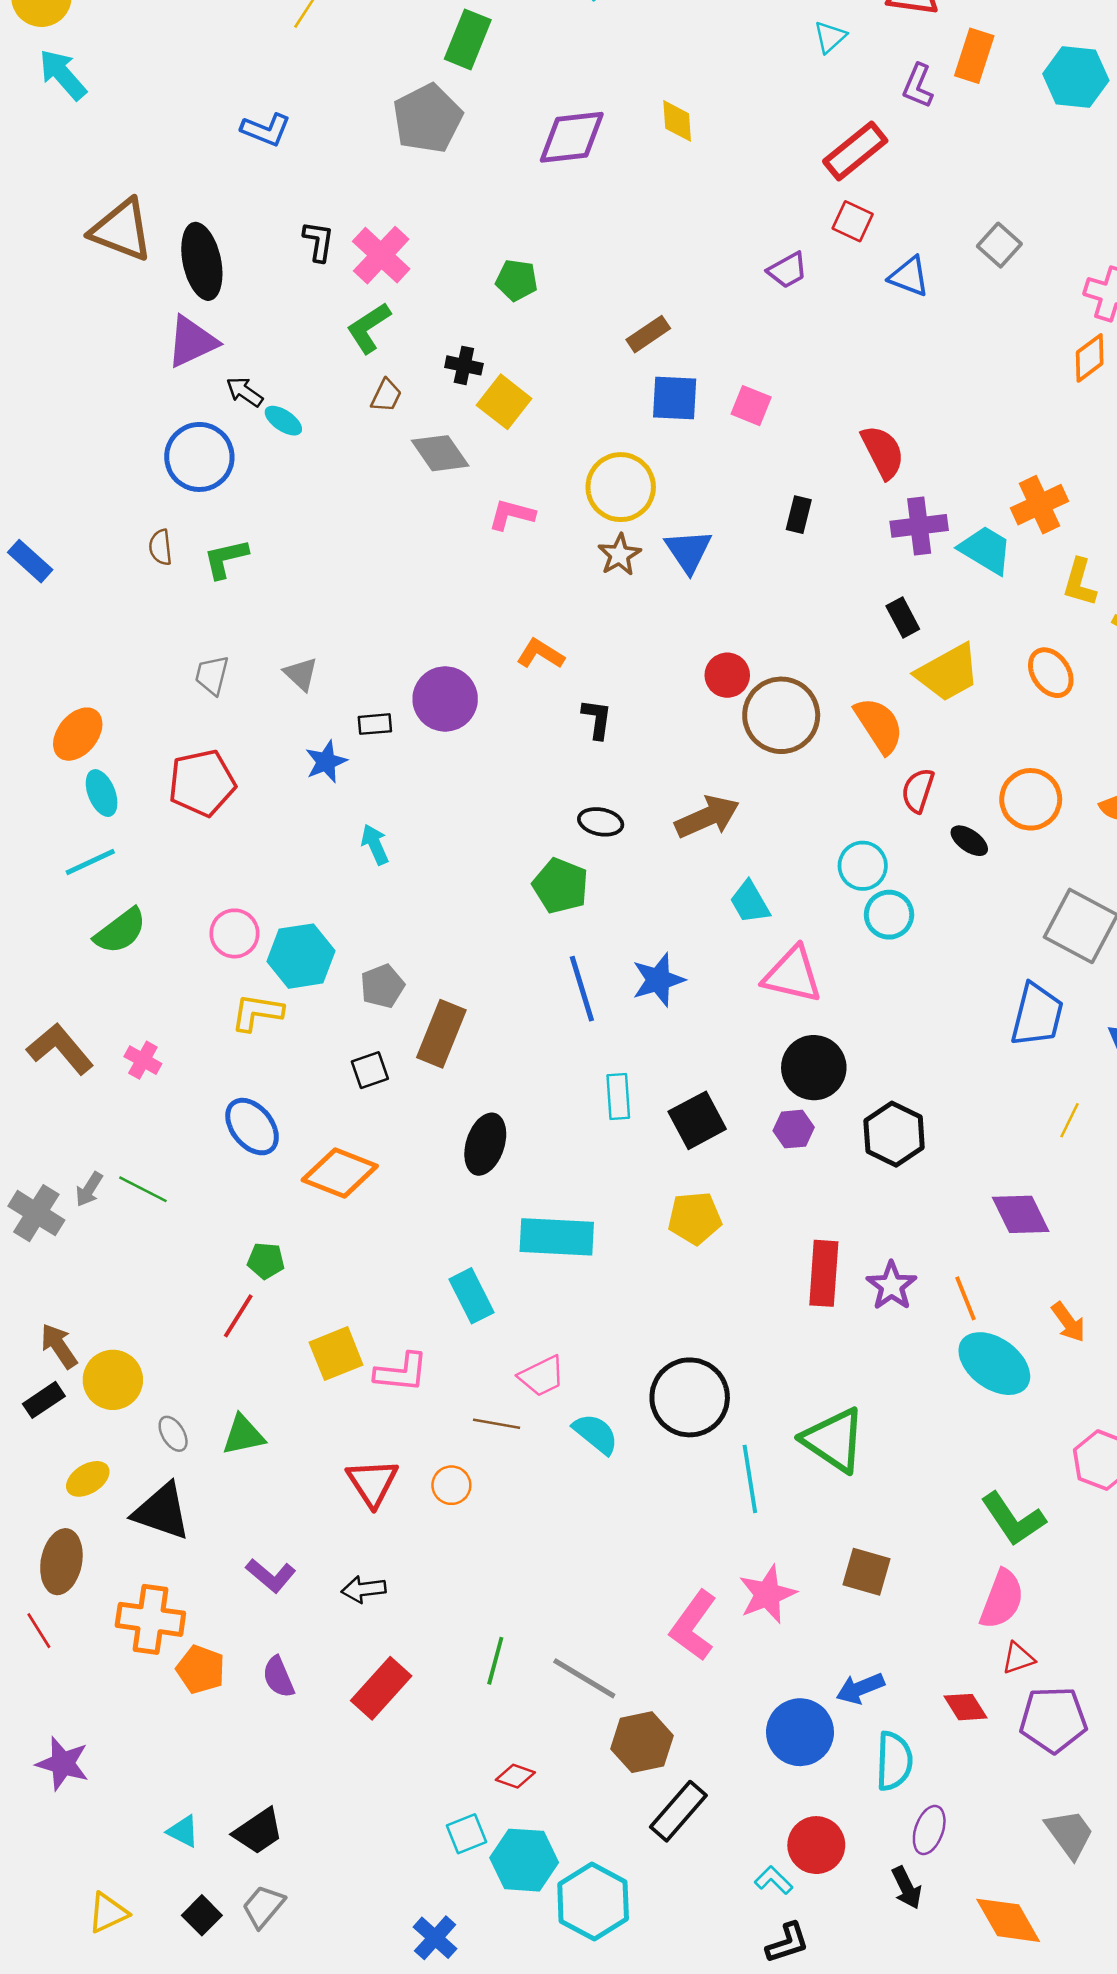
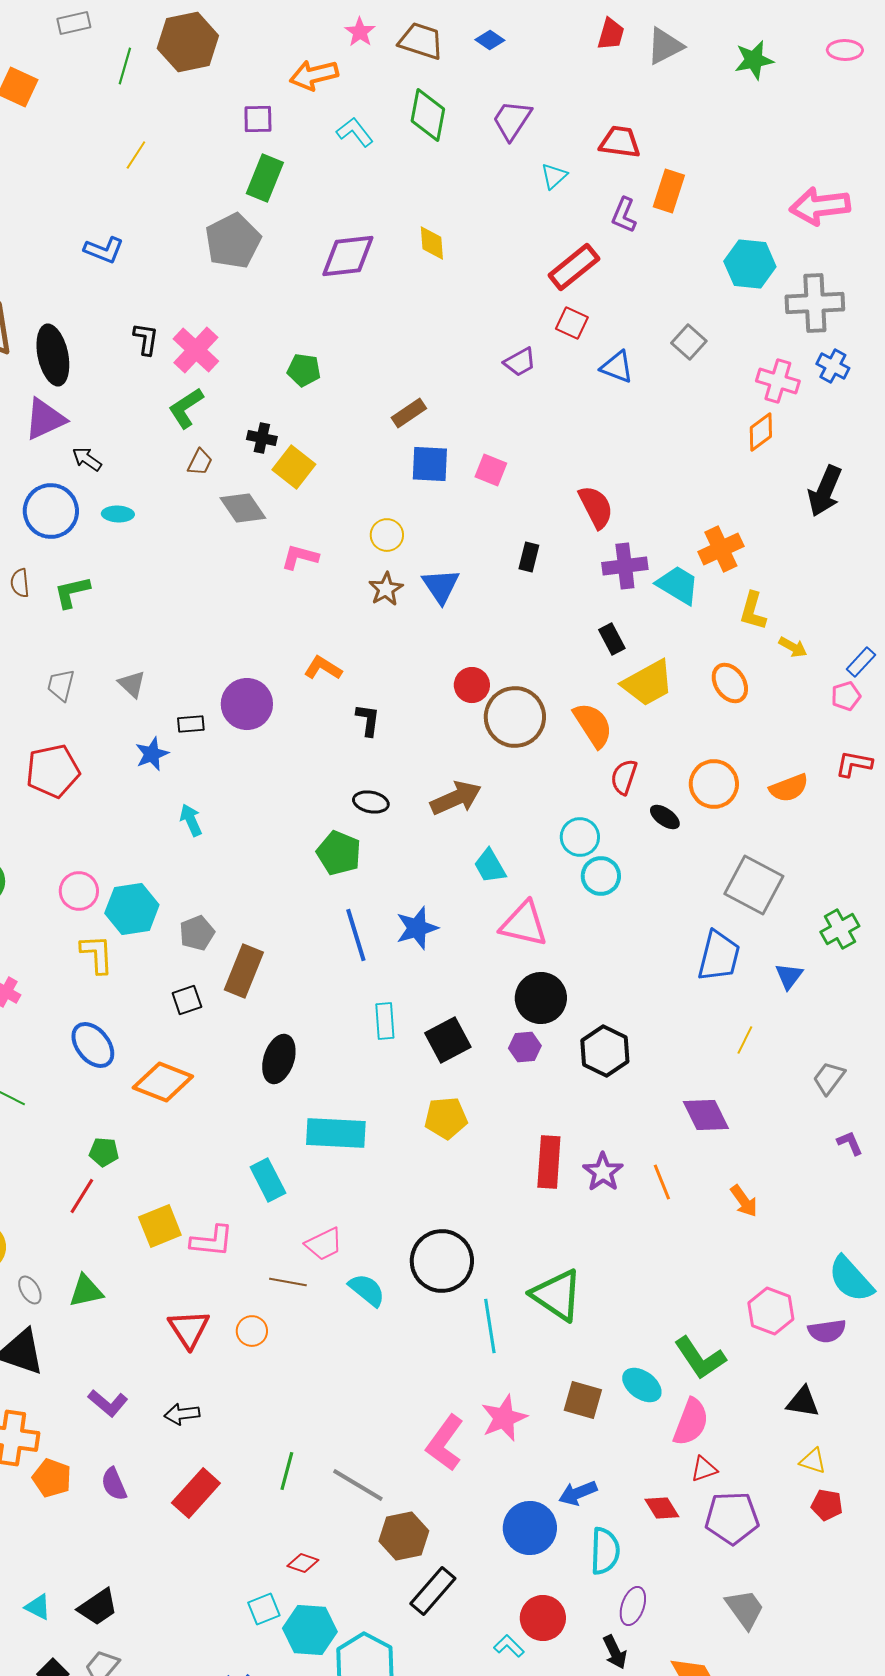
cyan hexagon: (1076, 77) -> (750, 264), moved
cyan ellipse: (283, 421) -> (118, 514), moved, turned -32
yellow circle: (621, 487) -> (387, 535), size x0.6
yellow L-shape: (257, 1012) -> (97, 954), turned 78
cyan ellipse: (994, 1364) -> (642, 1385), moved, size x0.7

